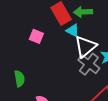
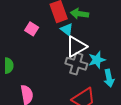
gray cross: (89, 64) -> (76, 64), turned -30

